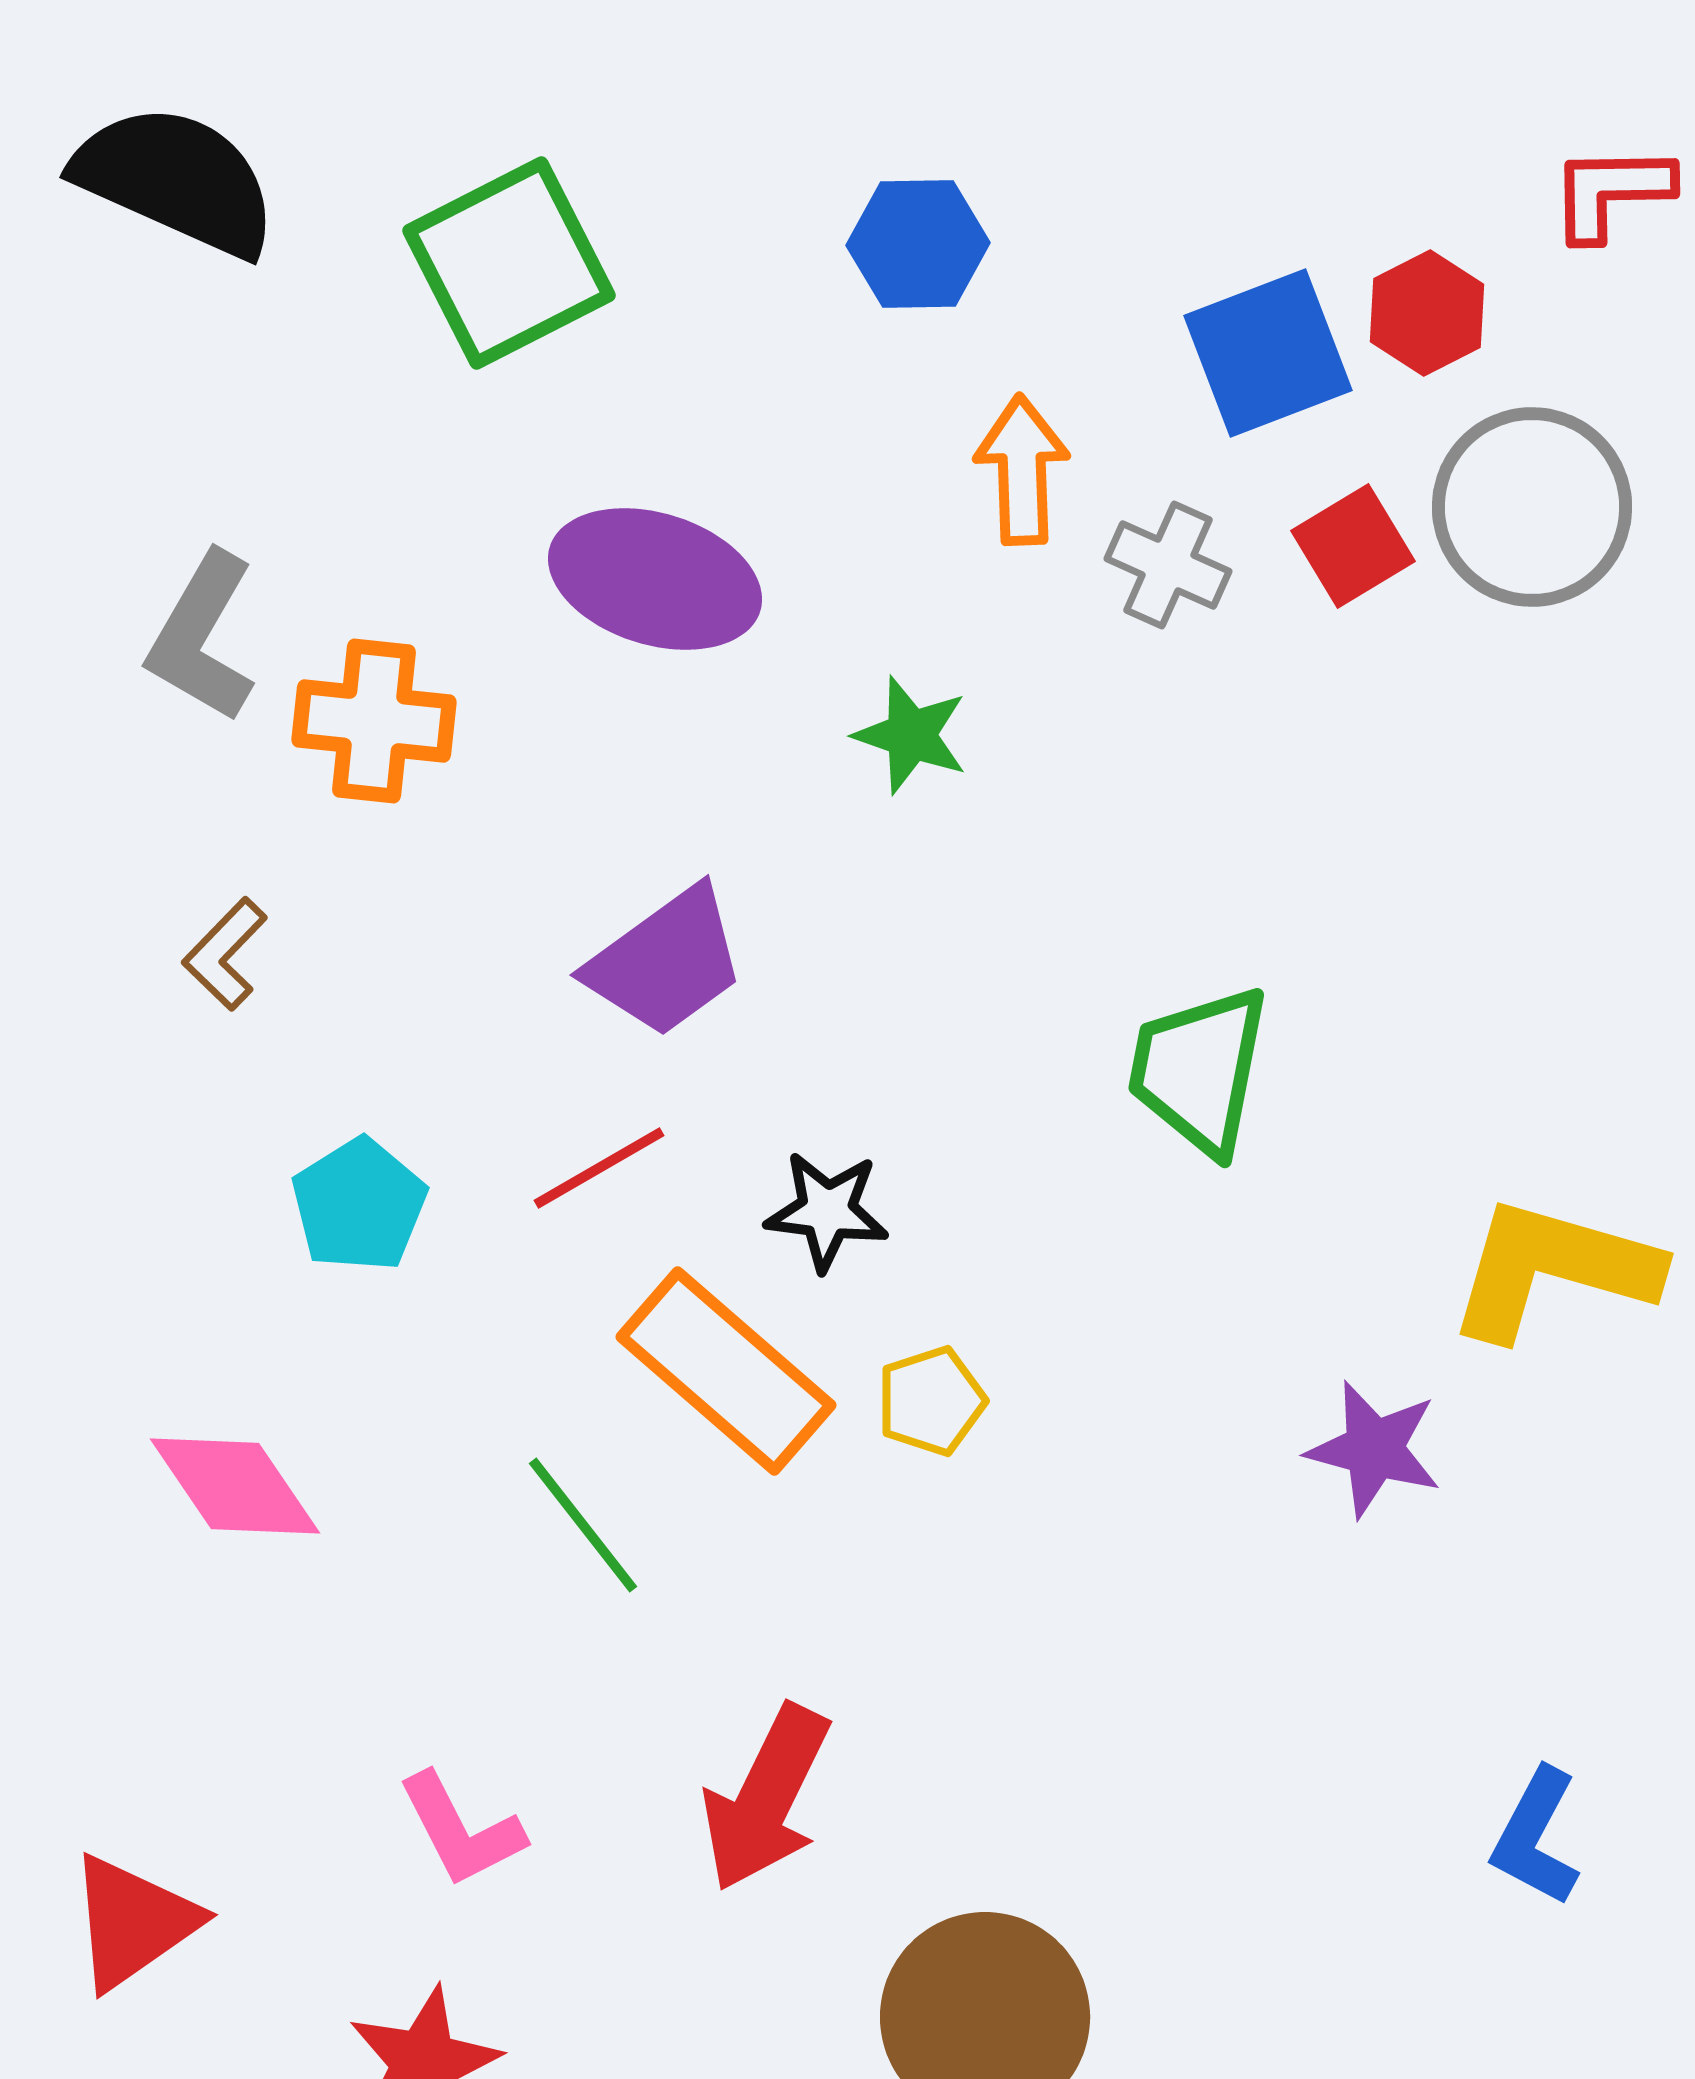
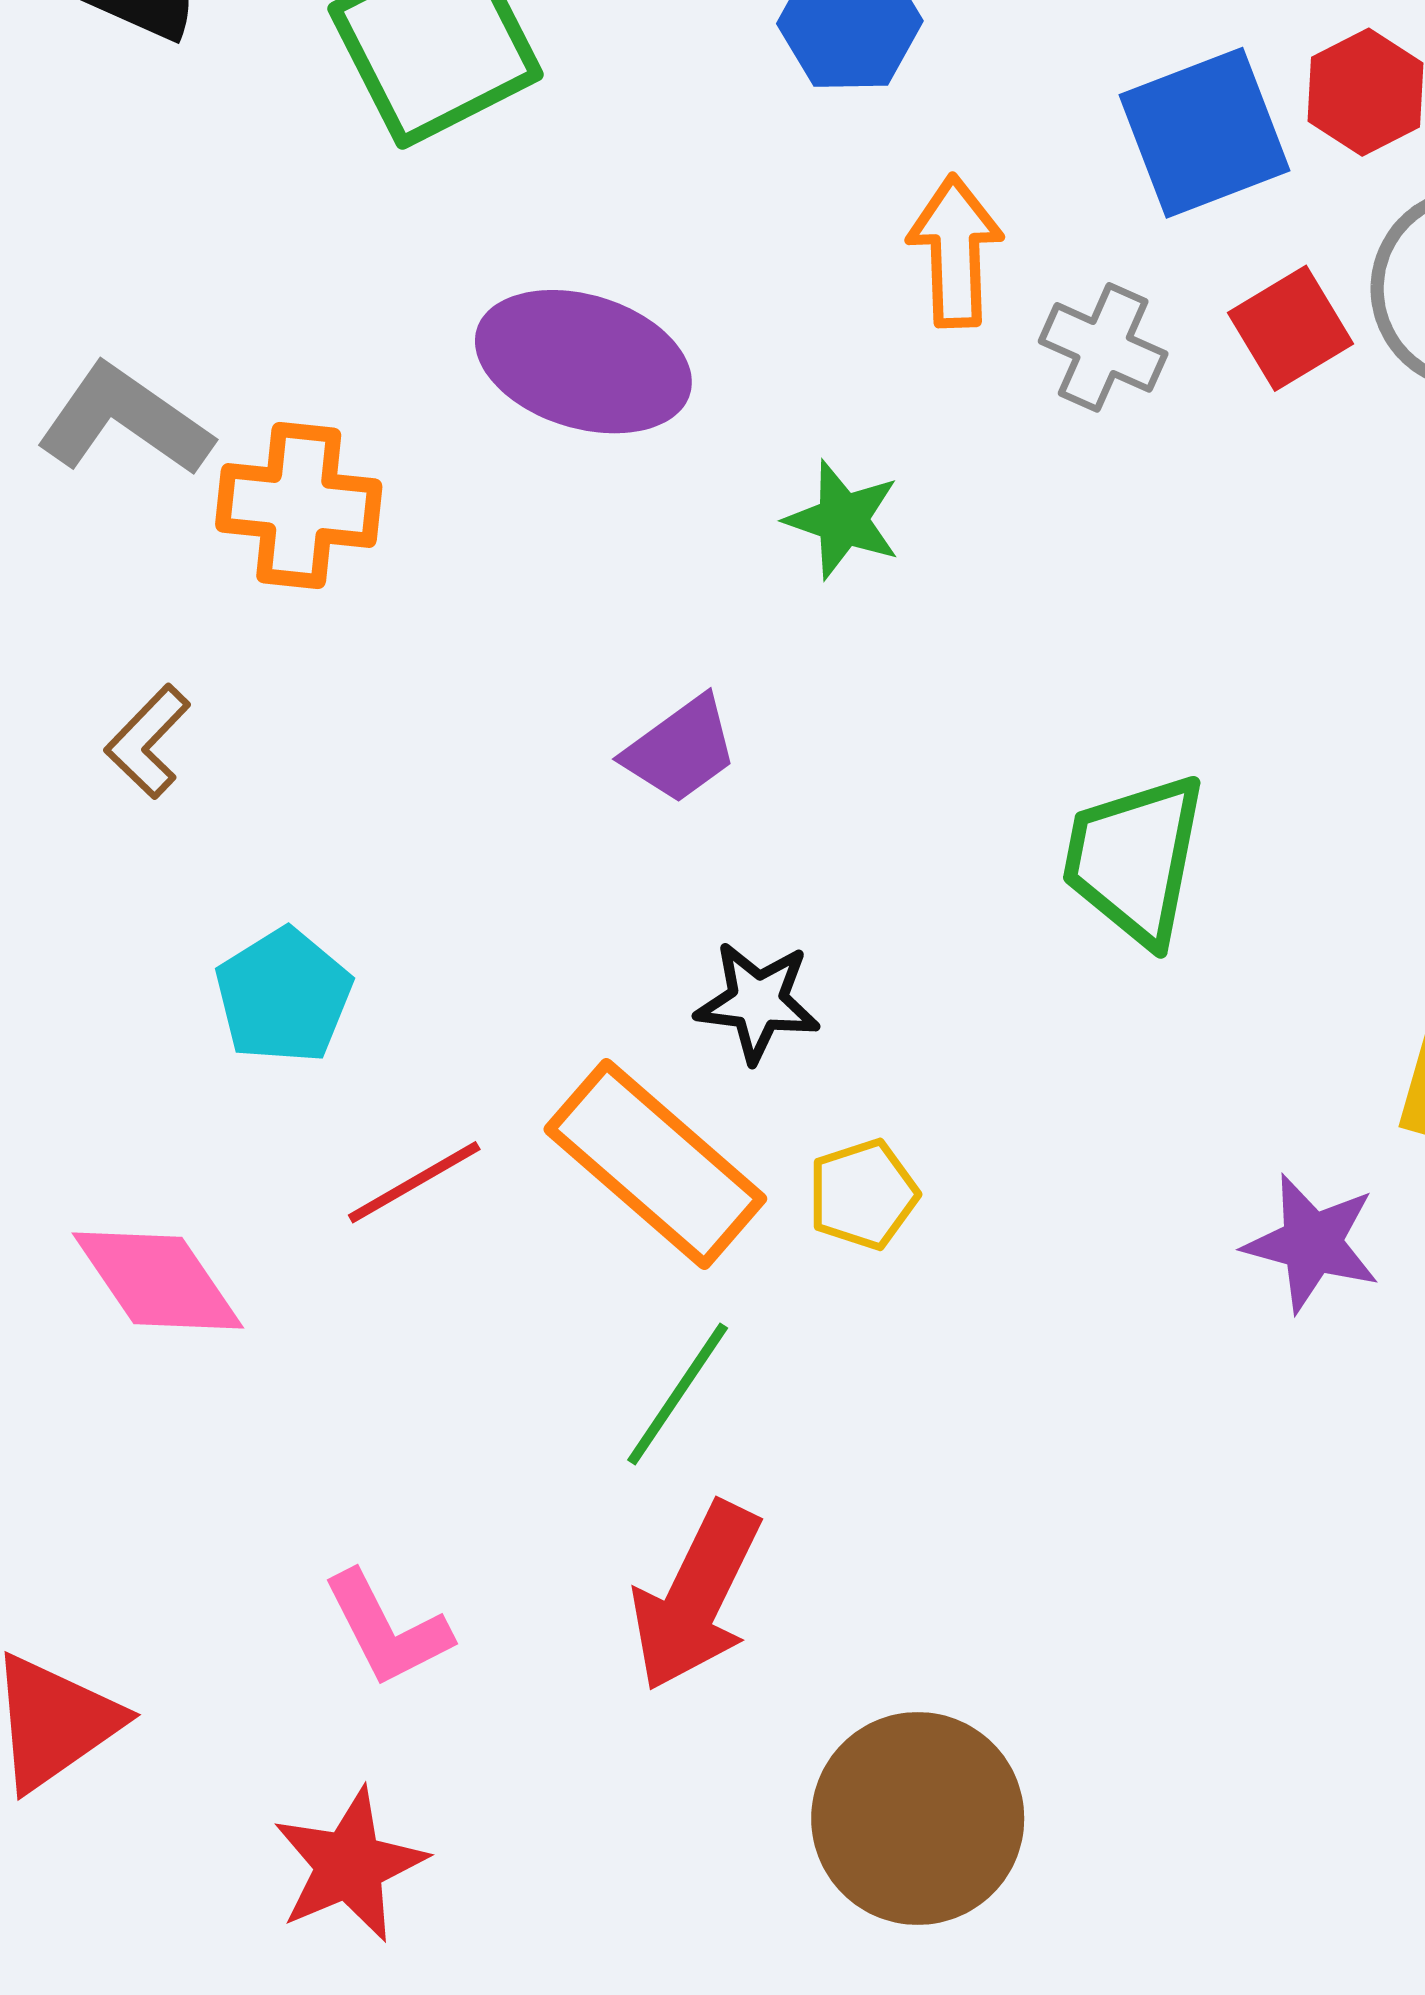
gray L-shape: (202, 637) -> (124, 420), turned 95
purple trapezoid: (666, 962) -> (681, 750), moved, size x0.7
red line: (599, 1168) -> (414, 1182), moved
green line: (583, 1525) -> (678, 1394), moved, turned 72

